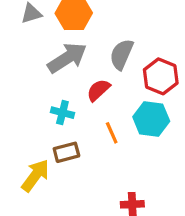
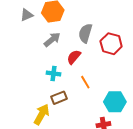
gray arrow: (67, 58) -> (52, 39), size x0.7
cyan hexagon: (151, 119) -> (115, 102), moved

